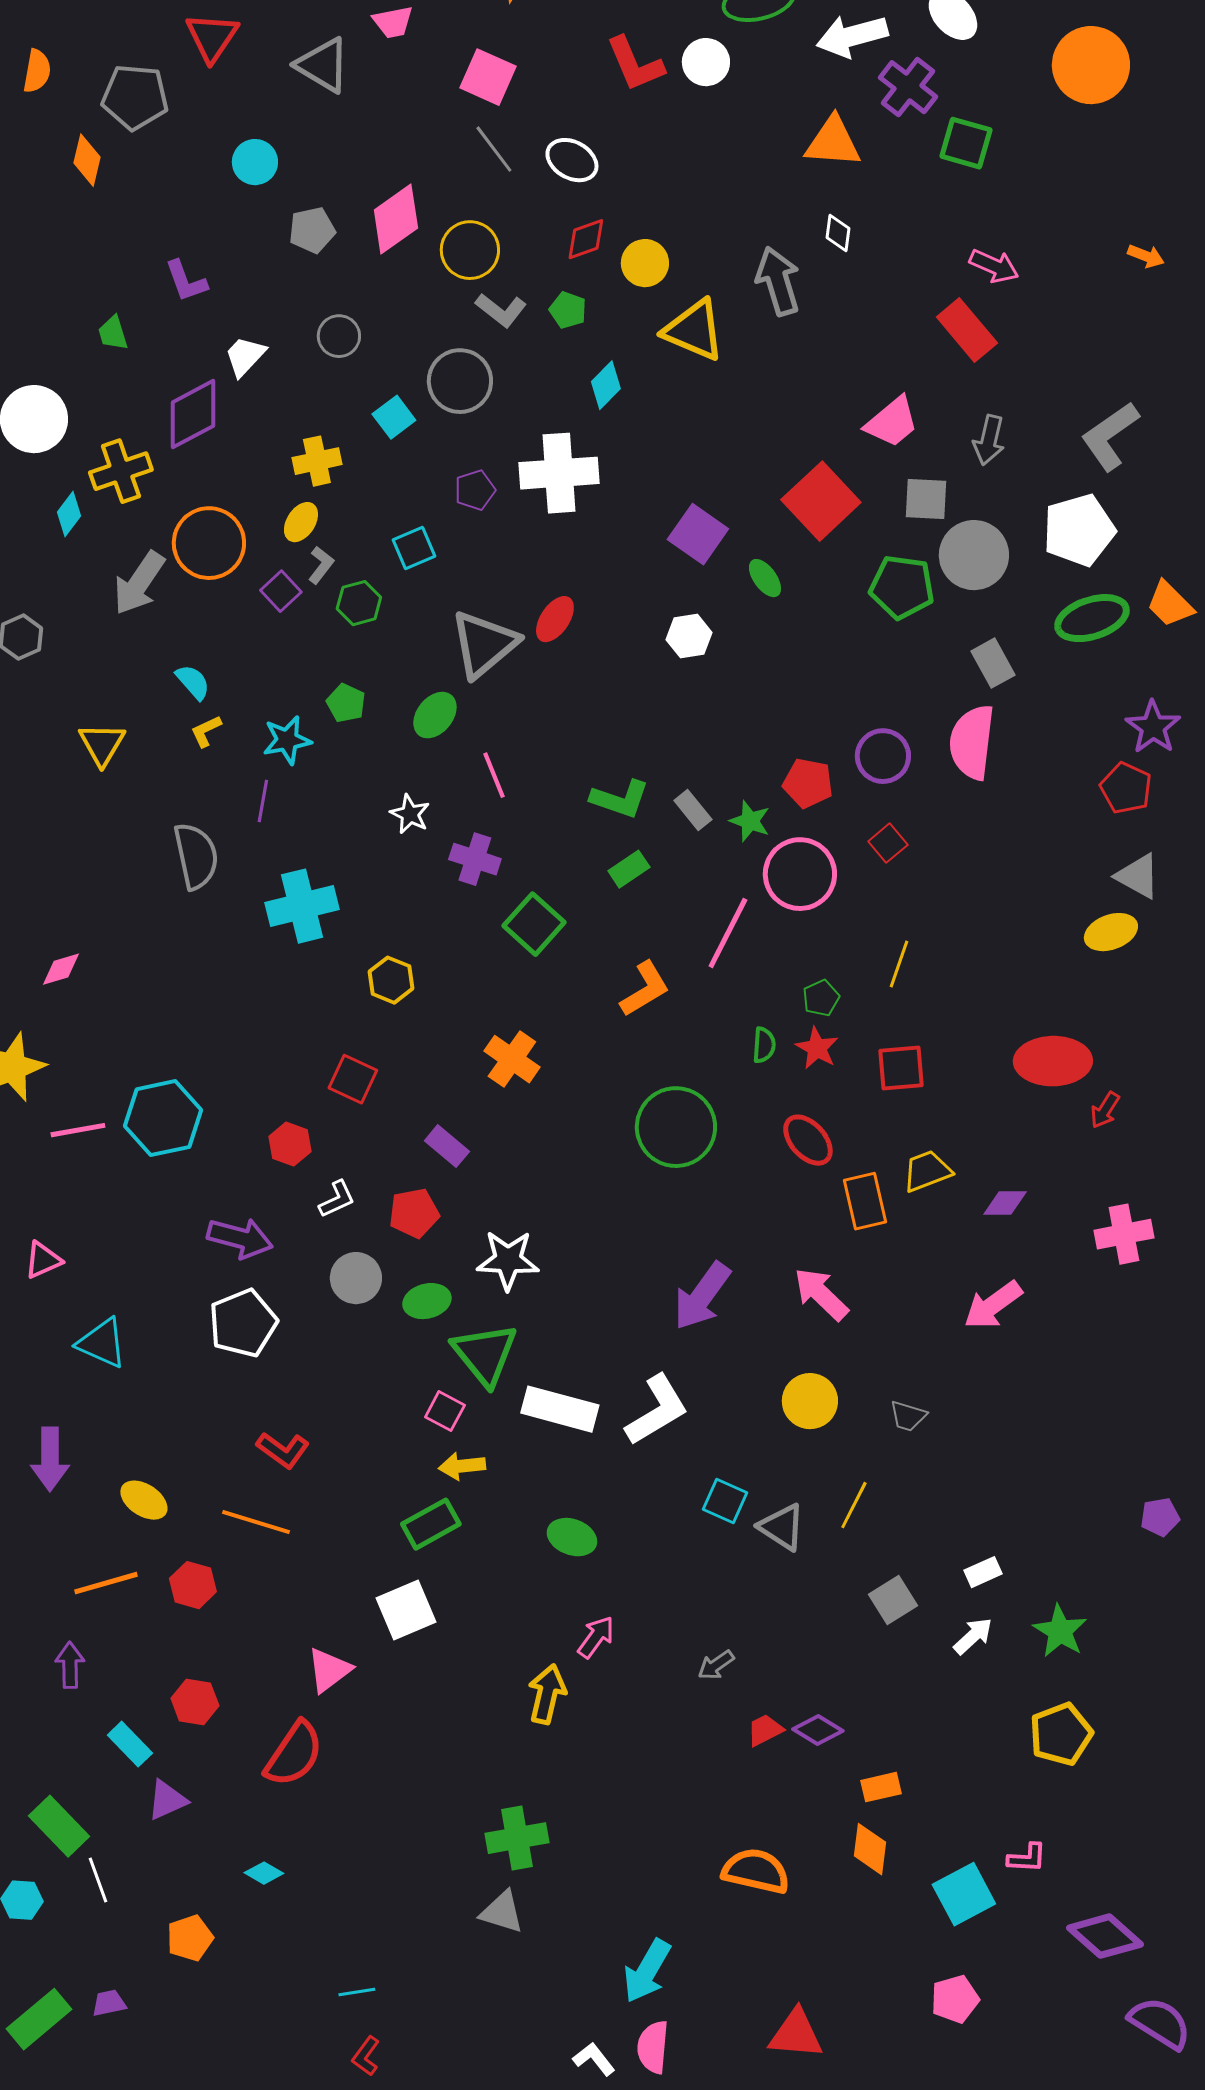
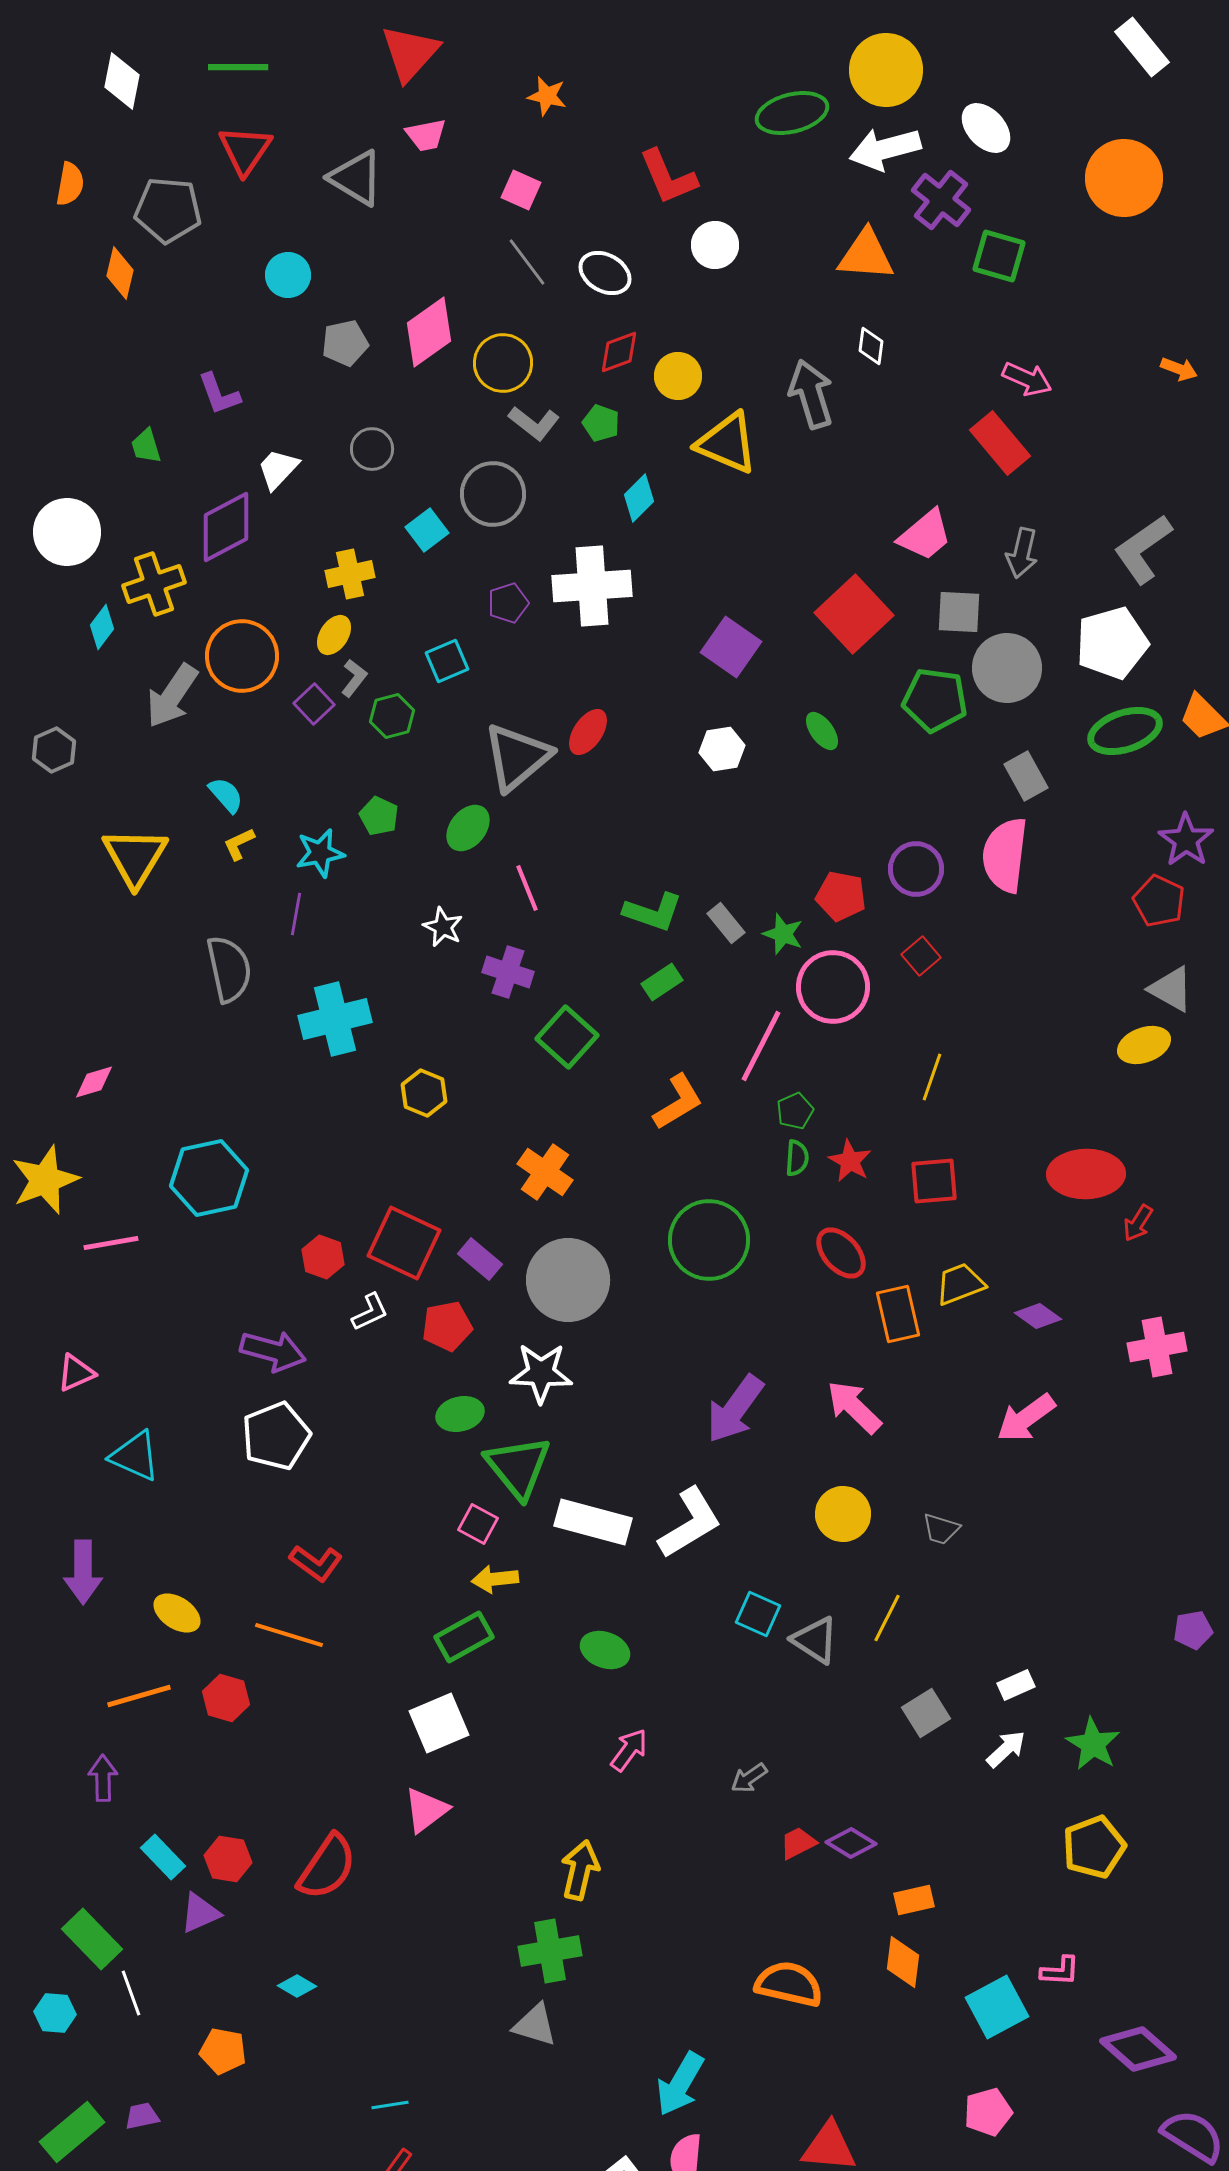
white circle: (706, 62) -> (715, 245), moved
pink square: (488, 77) -> (521, 190), size x0.7
green ellipse: (765, 578) -> (822, 731), moved
yellow triangle: (102, 744) -> (135, 857), size x1.4
green pentagon: (821, 998) -> (795, 1111), moved
red square: (353, 1079) -> (404, 1243), moved, size x1.5
cyan hexagon: (163, 1118) -> (209, 1178), moved
purple diamond: (1005, 1203) -> (1038, 1316), turned 36
gray circle: (356, 1278) -> (568, 1280), moved, size x1.6
pink triangle: (329, 1670) -> (426, 1810), moved
yellow arrow: (547, 1694) -> (580, 1870), moved
red hexagon: (195, 1702) -> (228, 1859), moved
orange pentagon: (190, 1938) -> (223, 2051), turned 30

